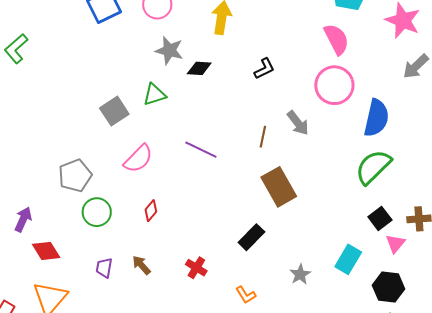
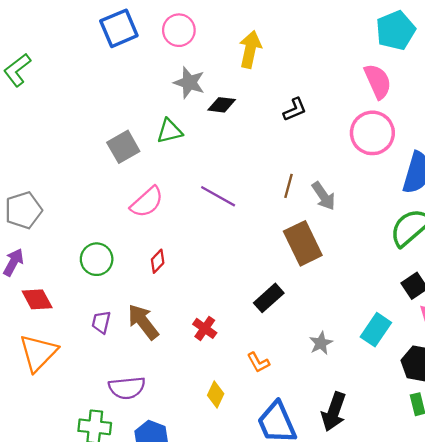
gray arrow: (298, 123) -> (324, 196), moved
gray pentagon: (75, 176) -> (23, 210), moved
brown arrow: (141, 265) -> (143, 322), size x1.6

